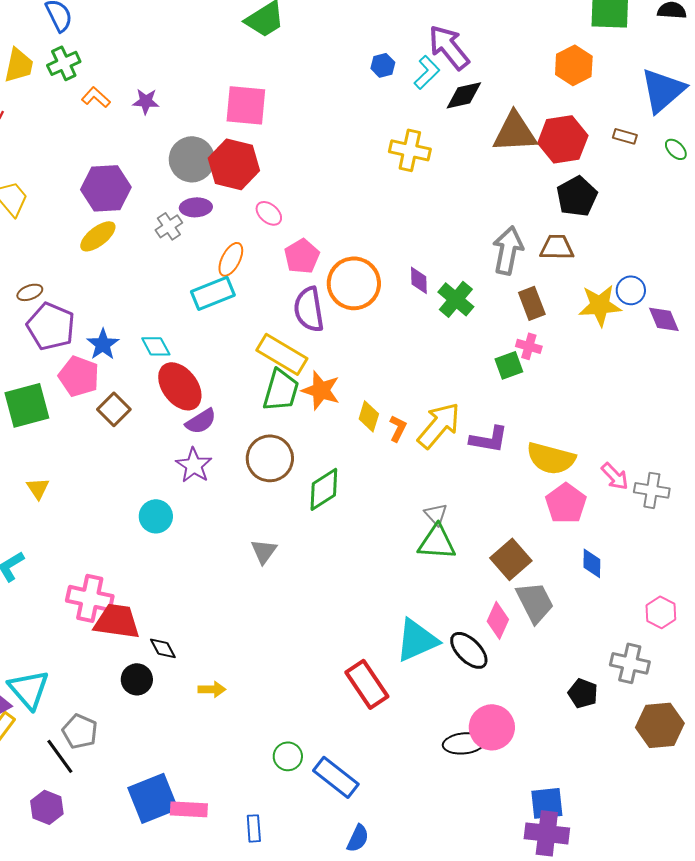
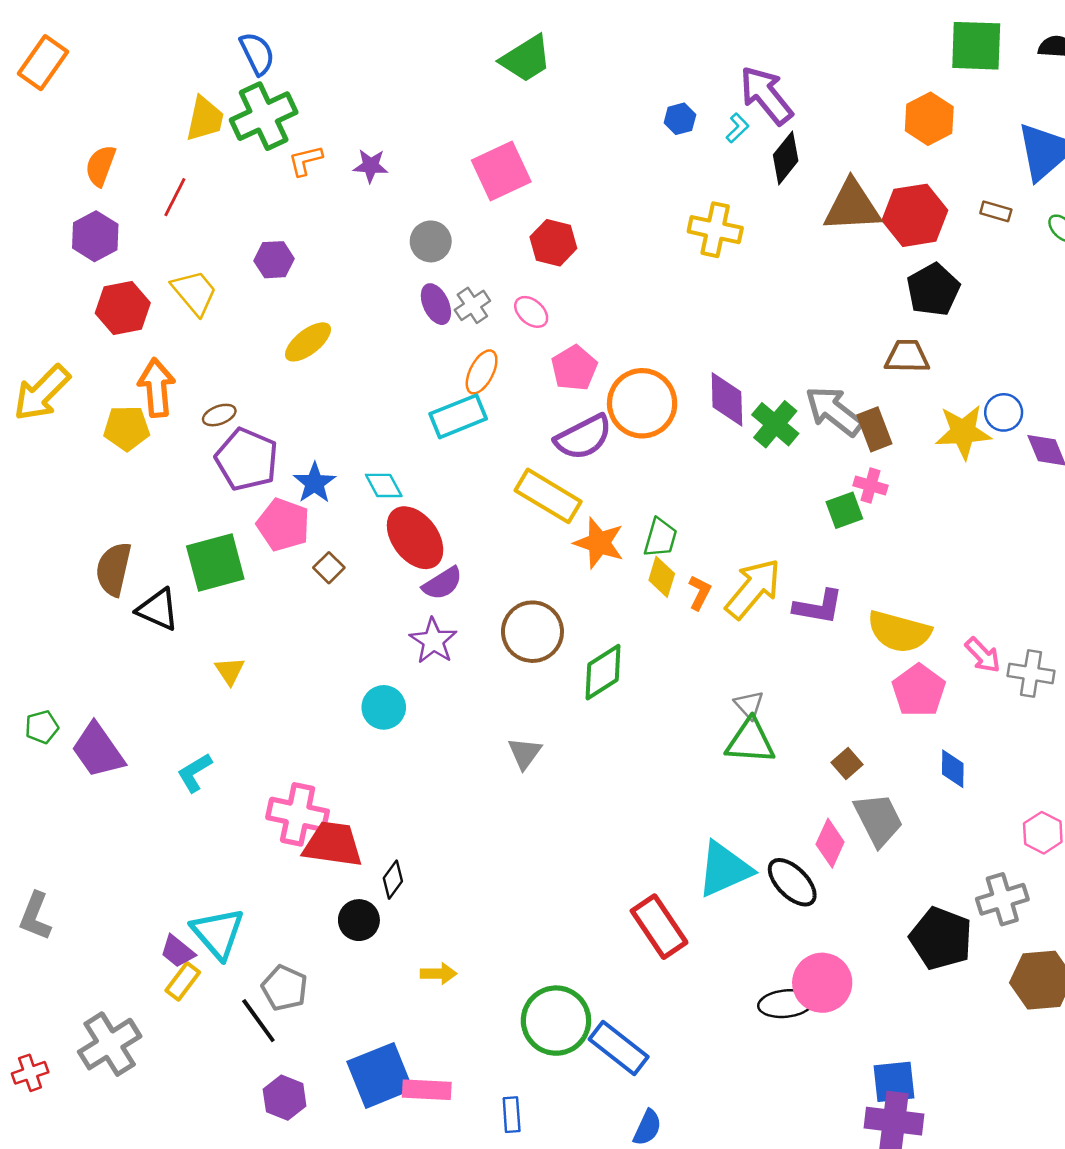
green cross: (64, 63) -> (264, 116), size x1.5
cyan L-shape: (427, 72) -> (737, 128), size x0.7
black diamond: (464, 95) -> (786, 158), turned -39
orange L-shape: (96, 97) -> (305, 161), turned -56
pink square: (246, 105) -> (501, 171), turned -30
gray circle: (192, 159) -> (431, 241), size x0.7
red hexagon: (234, 164) -> (553, 243), moved, size x0.7
purple hexagon: (106, 188) -> (274, 260), moved, size x0.6
purple ellipse: (196, 207) -> (436, 304), turned 68
gray cross: (169, 226) -> (472, 305), moved
gray arrow: (508, 250) -> (834, 411), moved, turned -63
purple diamond: (419, 280) -> (727, 399), size x1.5
purple semicircle: (309, 309) -> (583, 437), turned -108
green trapezoid: (281, 390) -> (660, 538), moved, size x0.7
brown square: (114, 409) -> (329, 568), size x0.7
brown square: (511, 559) -> (847, 763), size x0.6
black diamond: (163, 648) -> (393, 880), turned 64
gray cross: (630, 663) -> (1002, 899), turned -30
yellow arrow: (212, 689) -> (439, 974), moved
black pentagon: (583, 693) -> (941, 938), size x1.6
green circle: (288, 756) -> (556, 1021), size x1.8
purple hexagon: (47, 807) -> (285, 1098), moved

